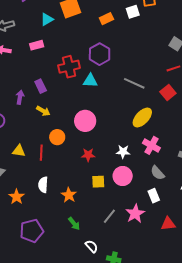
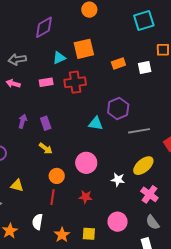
white square: (133, 12) -> (145, 67), moved
purple hexagon: (100, 54) -> (118, 109), moved
red cross: (69, 67) -> (75, 82), moved
gray line: (134, 83) -> (139, 131), turned -40
purple arrow: (20, 97) -> (23, 121), moved
white star: (123, 152) -> (118, 180), moved
red line: (41, 153) -> (53, 197), moved
yellow square: (98, 182) -> (89, 234), moved

